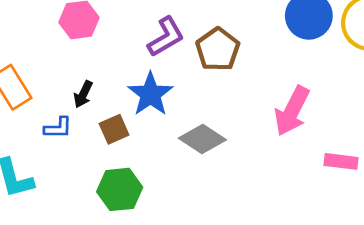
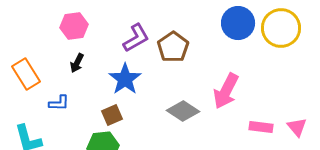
black arrow: (83, 94) -> (77, 63), moved
brown square: (114, 129) -> (112, 115), moved
gray diamond: (202, 139) -> (183, 111), moved

